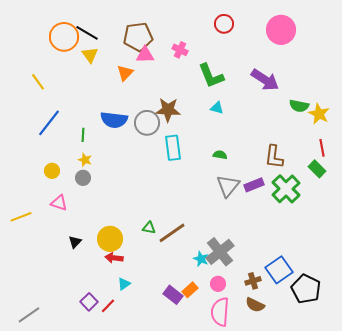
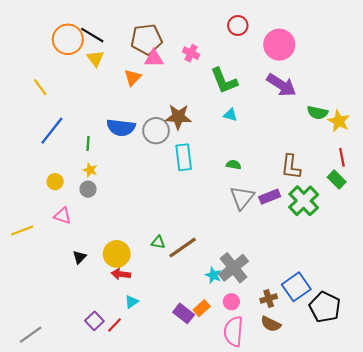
pink circle: (281, 30) -> (279, 45), moved

